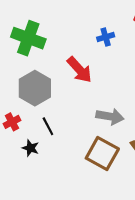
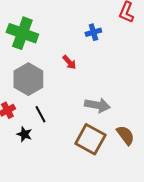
red arrow: (79, 70) -> (69, 62), size x0.6

